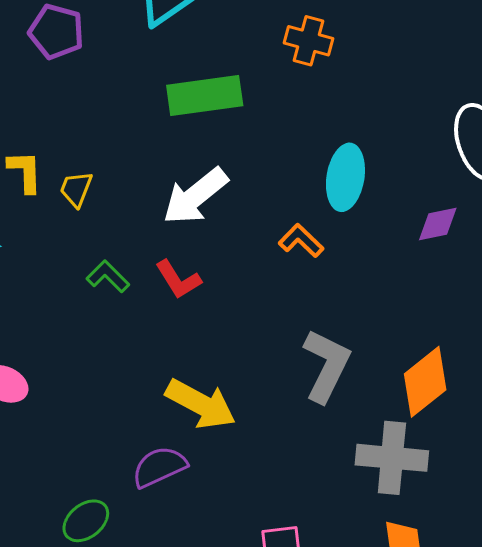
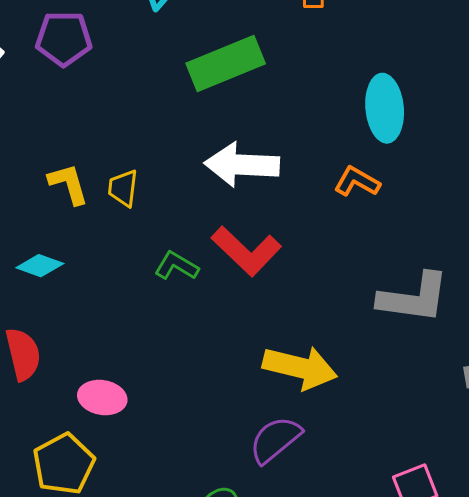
white arrow: (195, 196) -> (242, 165), turned 56
red L-shape: (178, 280) -> (246, 251), size x1.4
gray L-shape: (326, 366) -> (414, 298), turned 86

